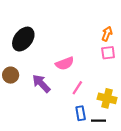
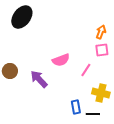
black ellipse: (23, 39) -> (22, 17), moved
pink line: (77, 88) -> (86, 70), moved

